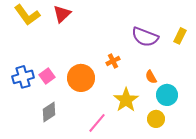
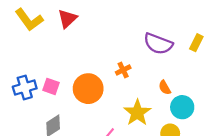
pink square: (47, 76) -> (51, 86), turned -35

